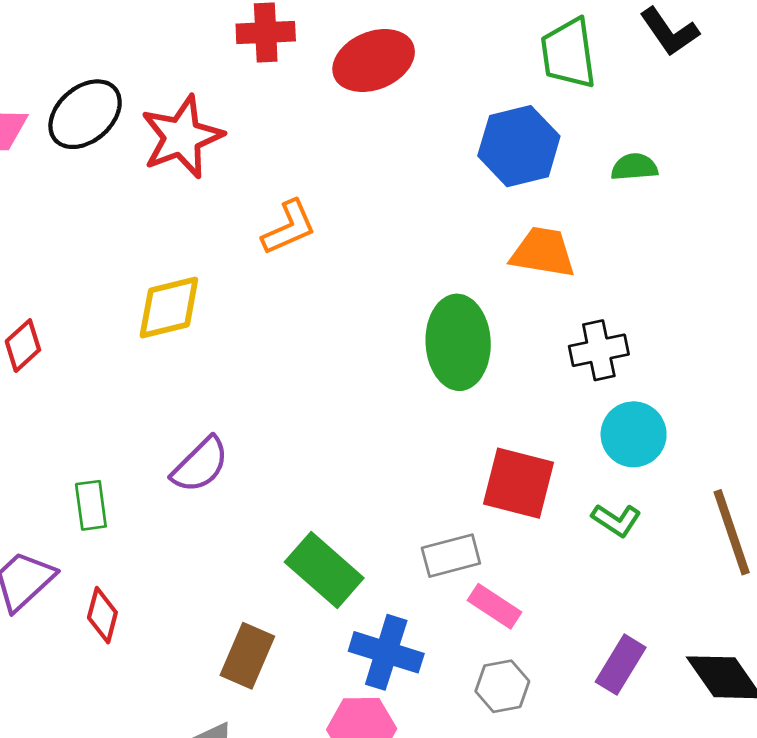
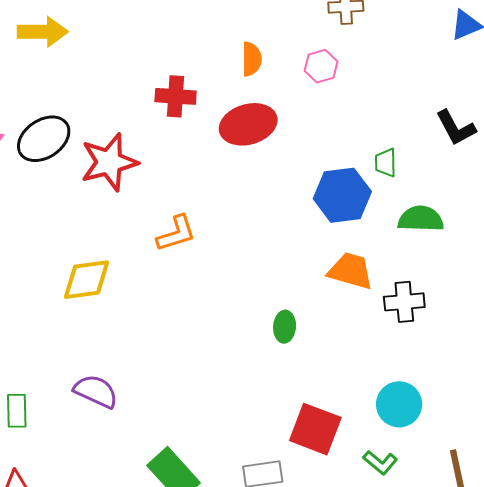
green trapezoid: (568, 53) -> (386, 163), moved, size x0.6
green semicircle: (634, 167) -> (421, 219), size x1.4
green ellipse: (458, 342) -> (285, 327), size x0.5
black cross: (599, 350) -> (404, 302), moved
purple semicircle: (200, 465) -> (96, 391), turned -117

